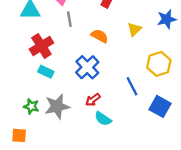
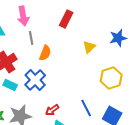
orange semicircle: (100, 36) -> (45, 53), moved, turned 84
blue cross: (87, 67) -> (35, 80), moved
blue line: (132, 86) -> (86, 108), moved

